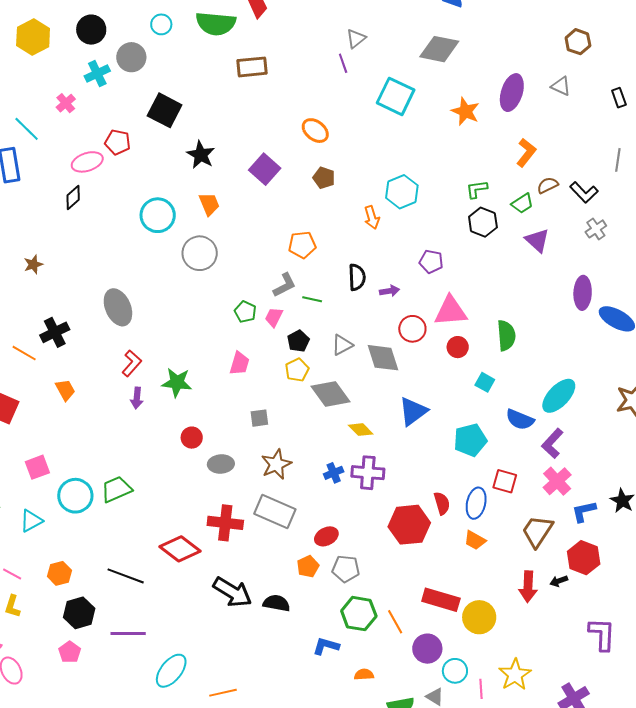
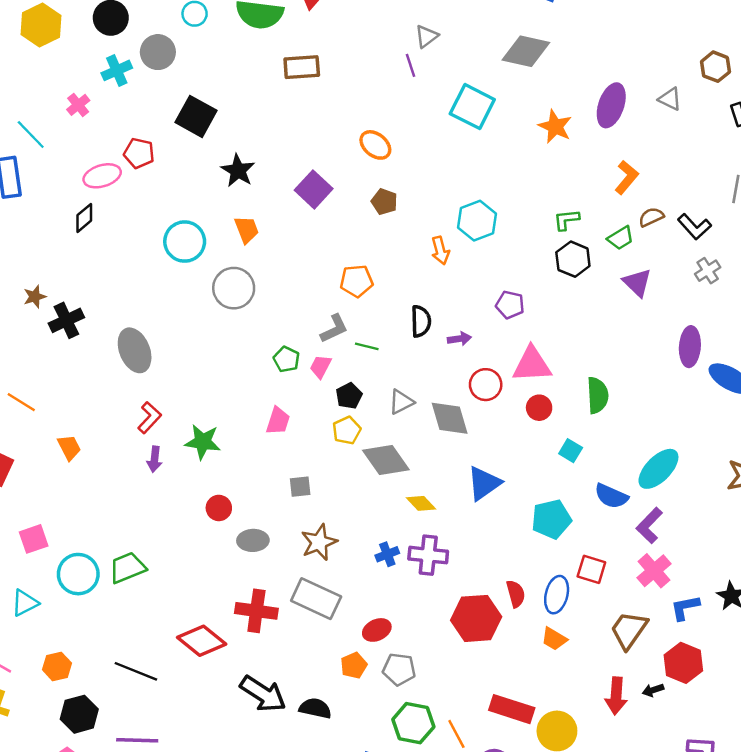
brown hexagon: (578, 42) -> (715, 67), moved
black cross: (55, 332) -> (66, 320), moved

